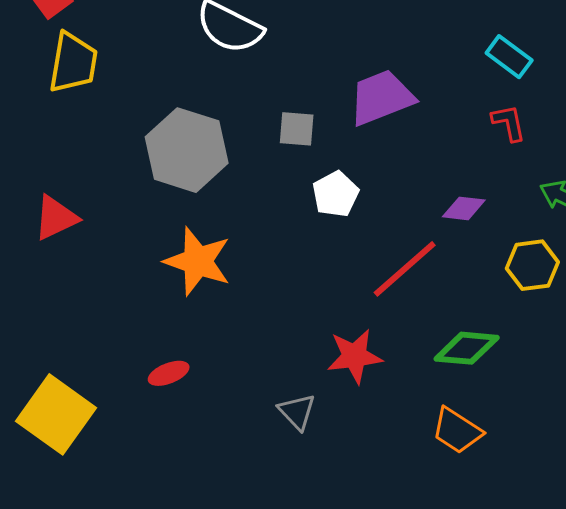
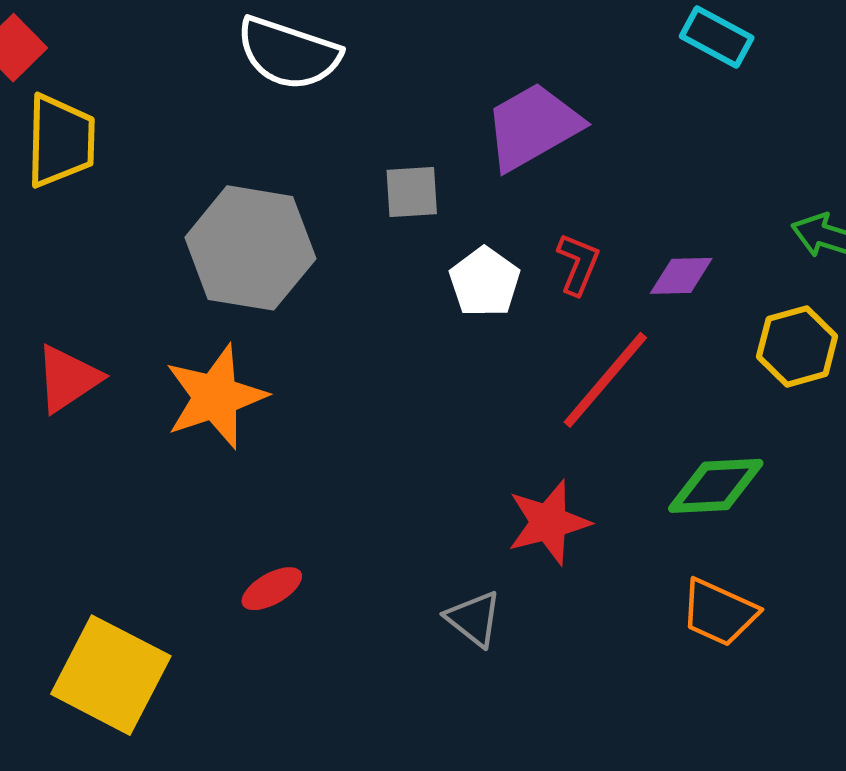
red L-shape: (509, 123) -> (578, 264), moved, turned 42
orange star: (198, 261) -> (215, 397), moved, turned -30

